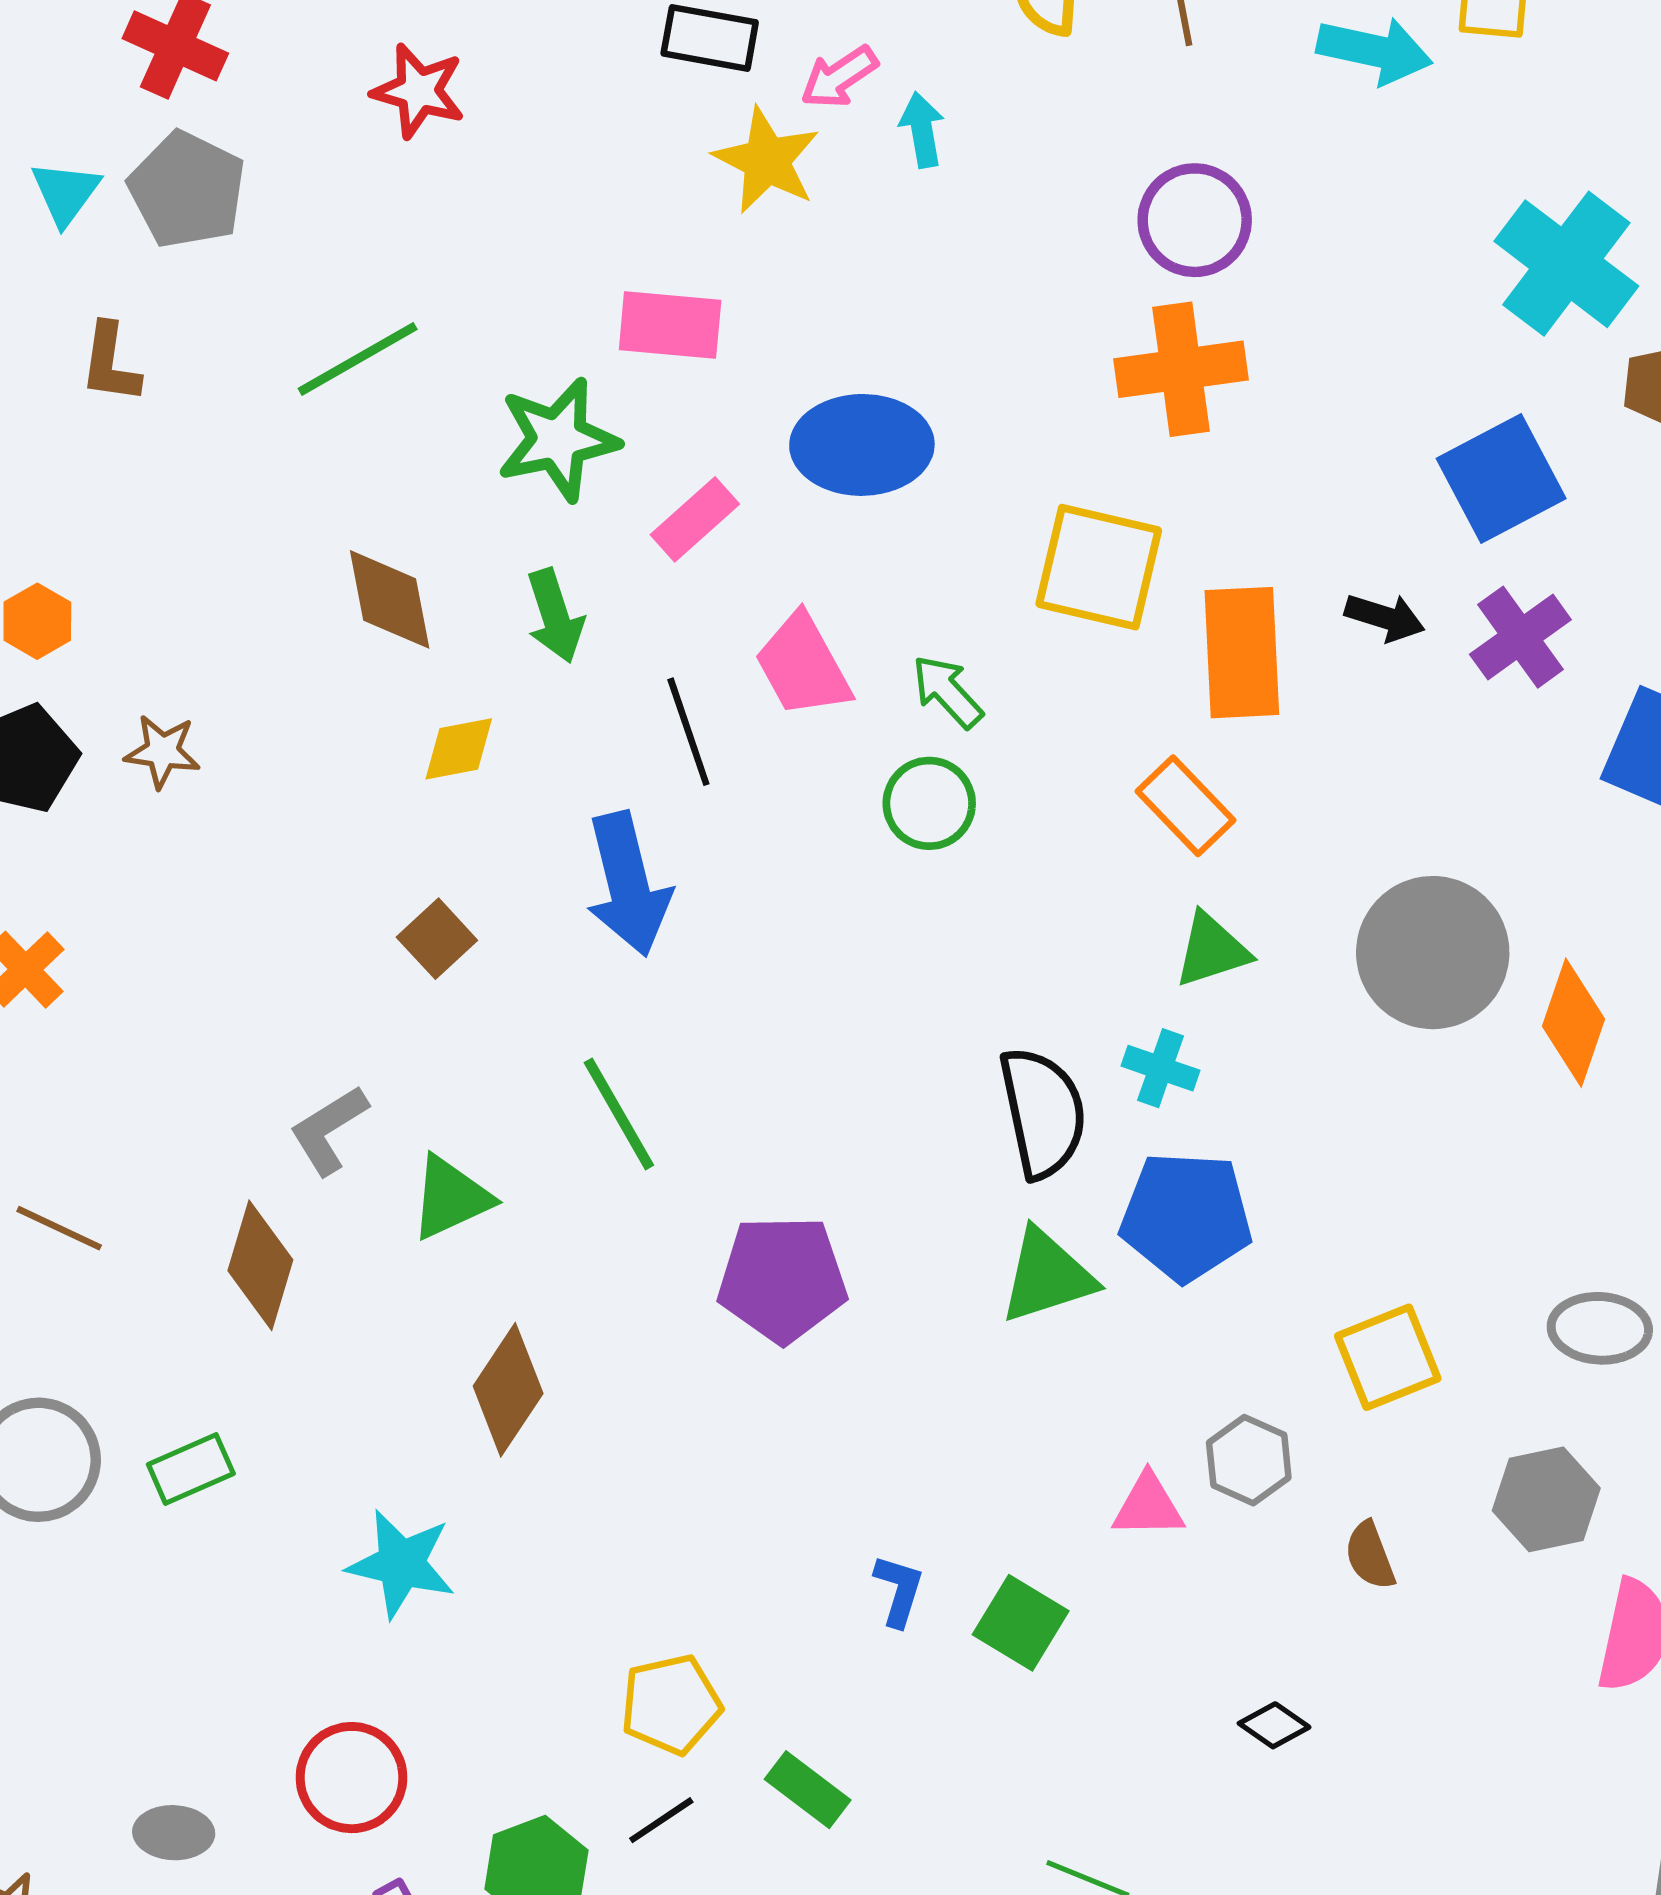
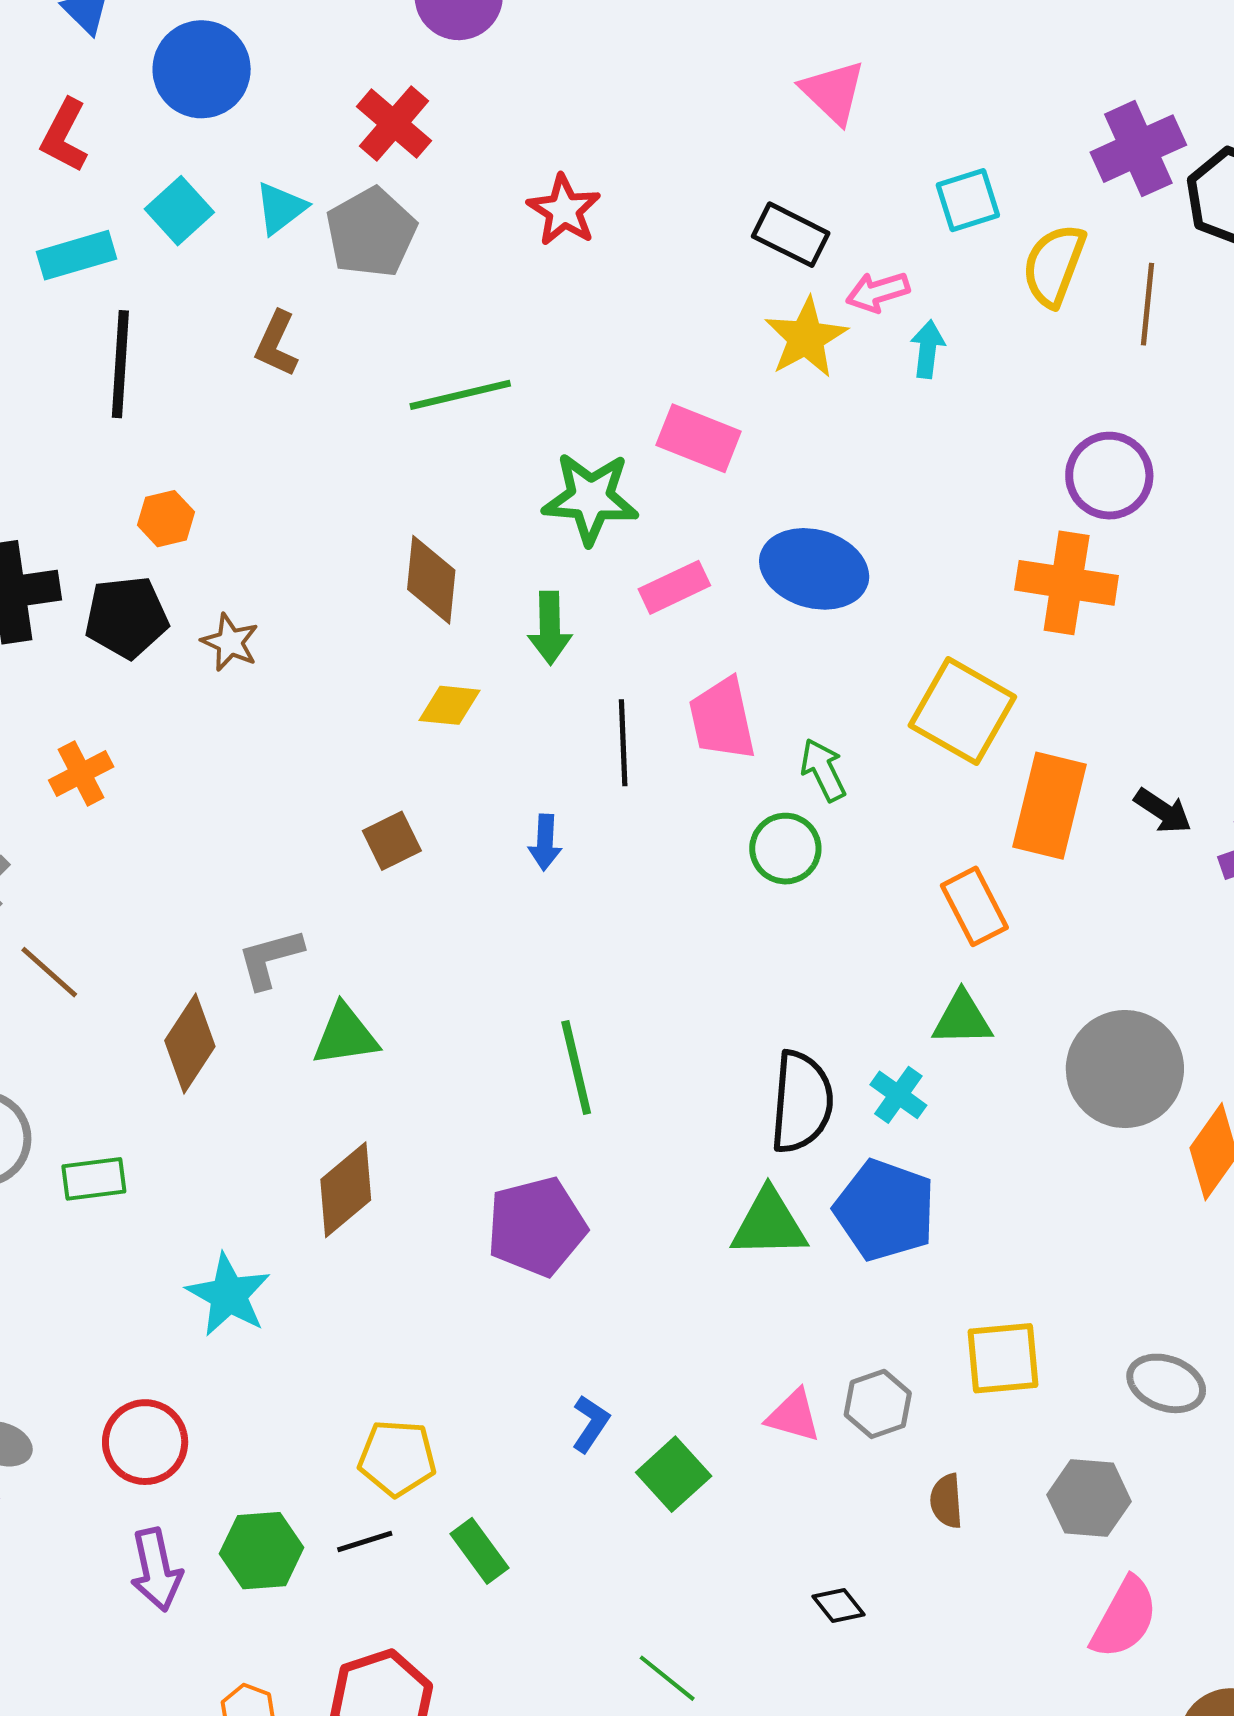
blue arrow: (628, 884) -> (545, 842), size x0.5
green line: (619, 1114) -> (576, 1067), moved
purple pentagon: (782, 1279) -> (536, 1227), moved, turned -30

